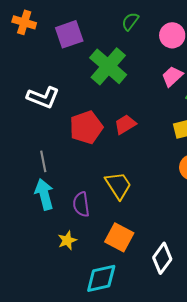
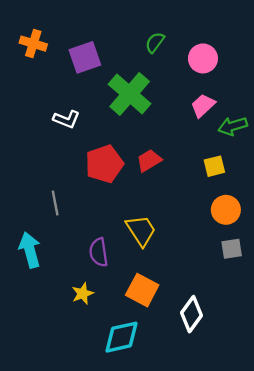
white L-shape: (43, 97) -> (66, 119), moved, size x0.7
cyan arrow: (44, 194) -> (30, 250), moved

